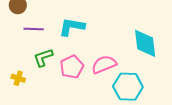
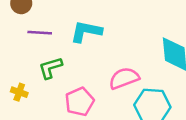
pink pentagon: (72, 67) -> (80, 102), moved

